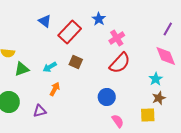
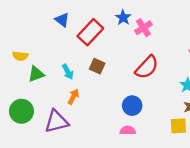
pink cross: (117, 38) -> (143, 28), moved
cyan arrow: (50, 67) -> (68, 72), turned -88
purple triangle: (40, 111) -> (56, 121), size x1.6
pink semicircle: (118, 121) -> (128, 130), moved, turned -56

